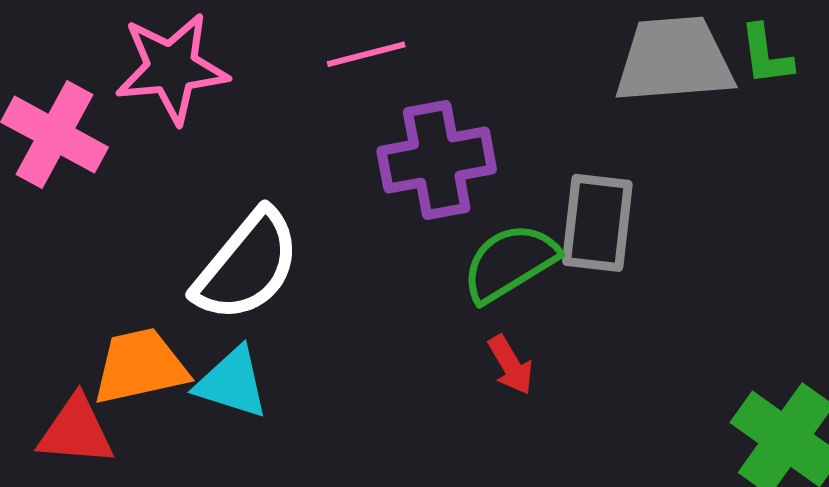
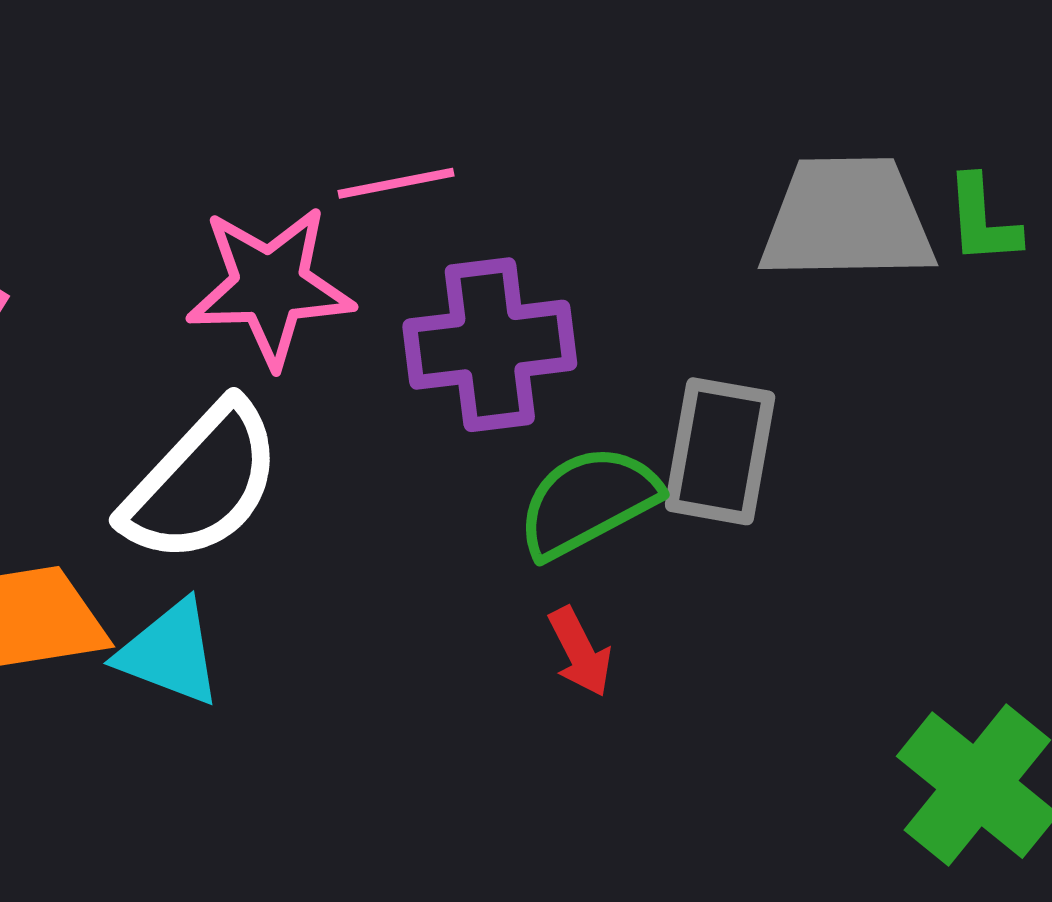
pink star: (172, 68) -> (270, 286), moved

